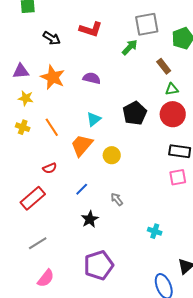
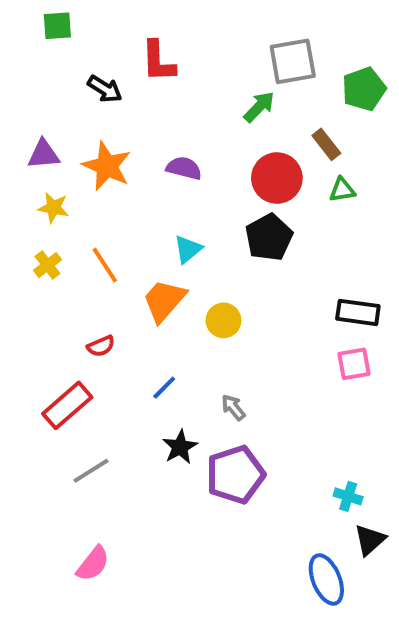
red L-shape: (91, 29) -> (158, 61), moved, turned 70
red circle: (173, 114) -> (277, 178), moved
yellow cross: (23, 127) -> (47, 265), turned 32
cyan cross: (155, 231) -> (348, 496), moved
gray line: (38, 243) -> (91, 471), moved
purple pentagon: (99, 265) -> (235, 475), moved

